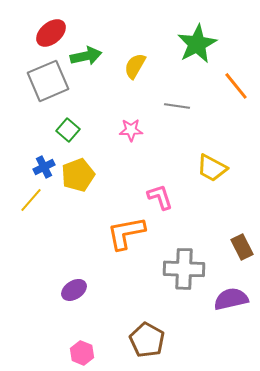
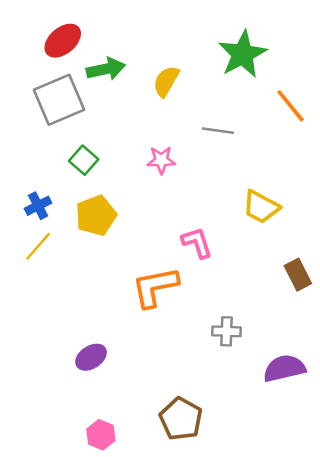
blue cross: (44, 167) -> (38, 206), moved
brown rectangle: (242, 247) -> (298, 275), moved
gray cross: (184, 269) -> (227, 331), size x0.6

